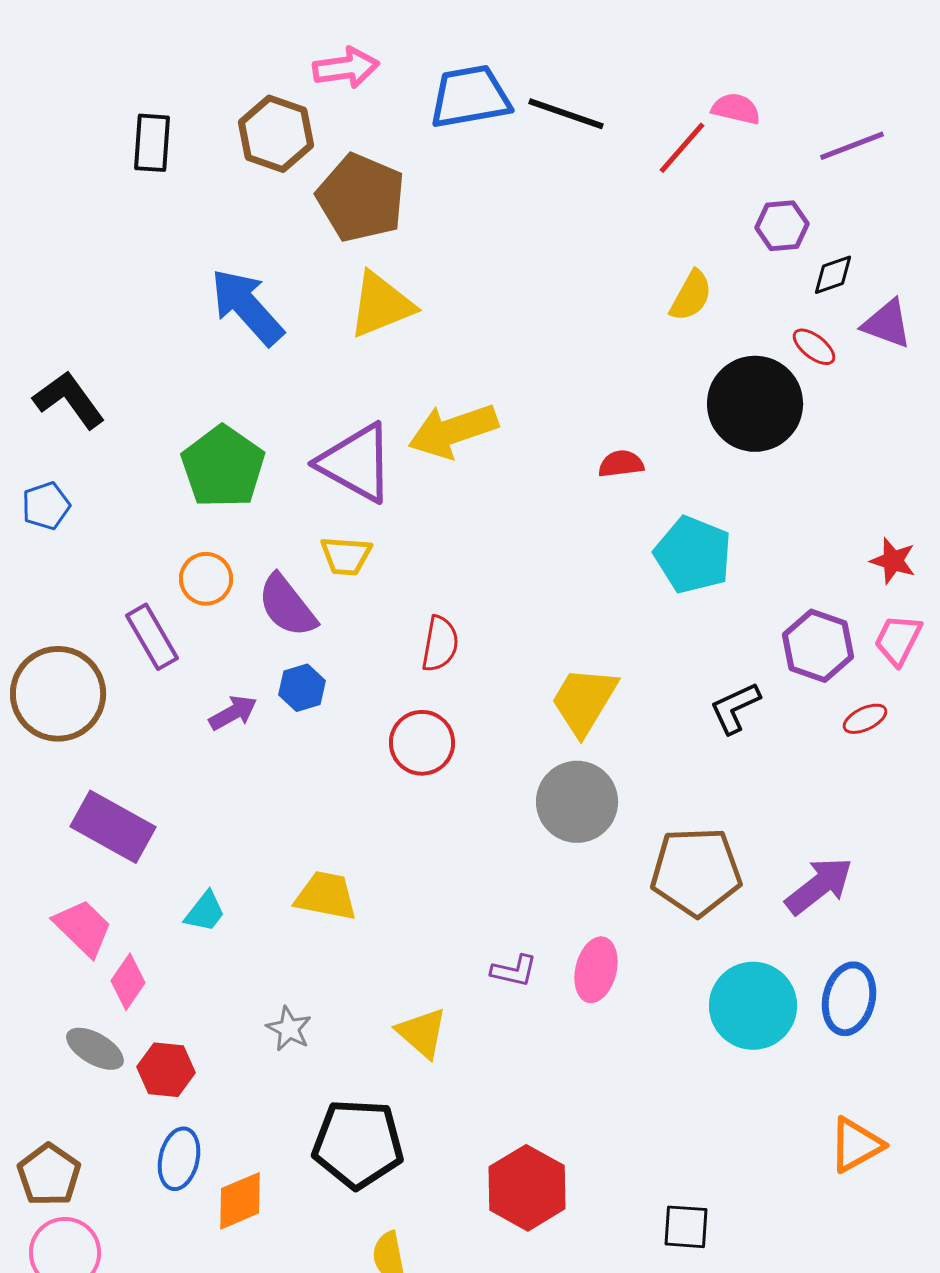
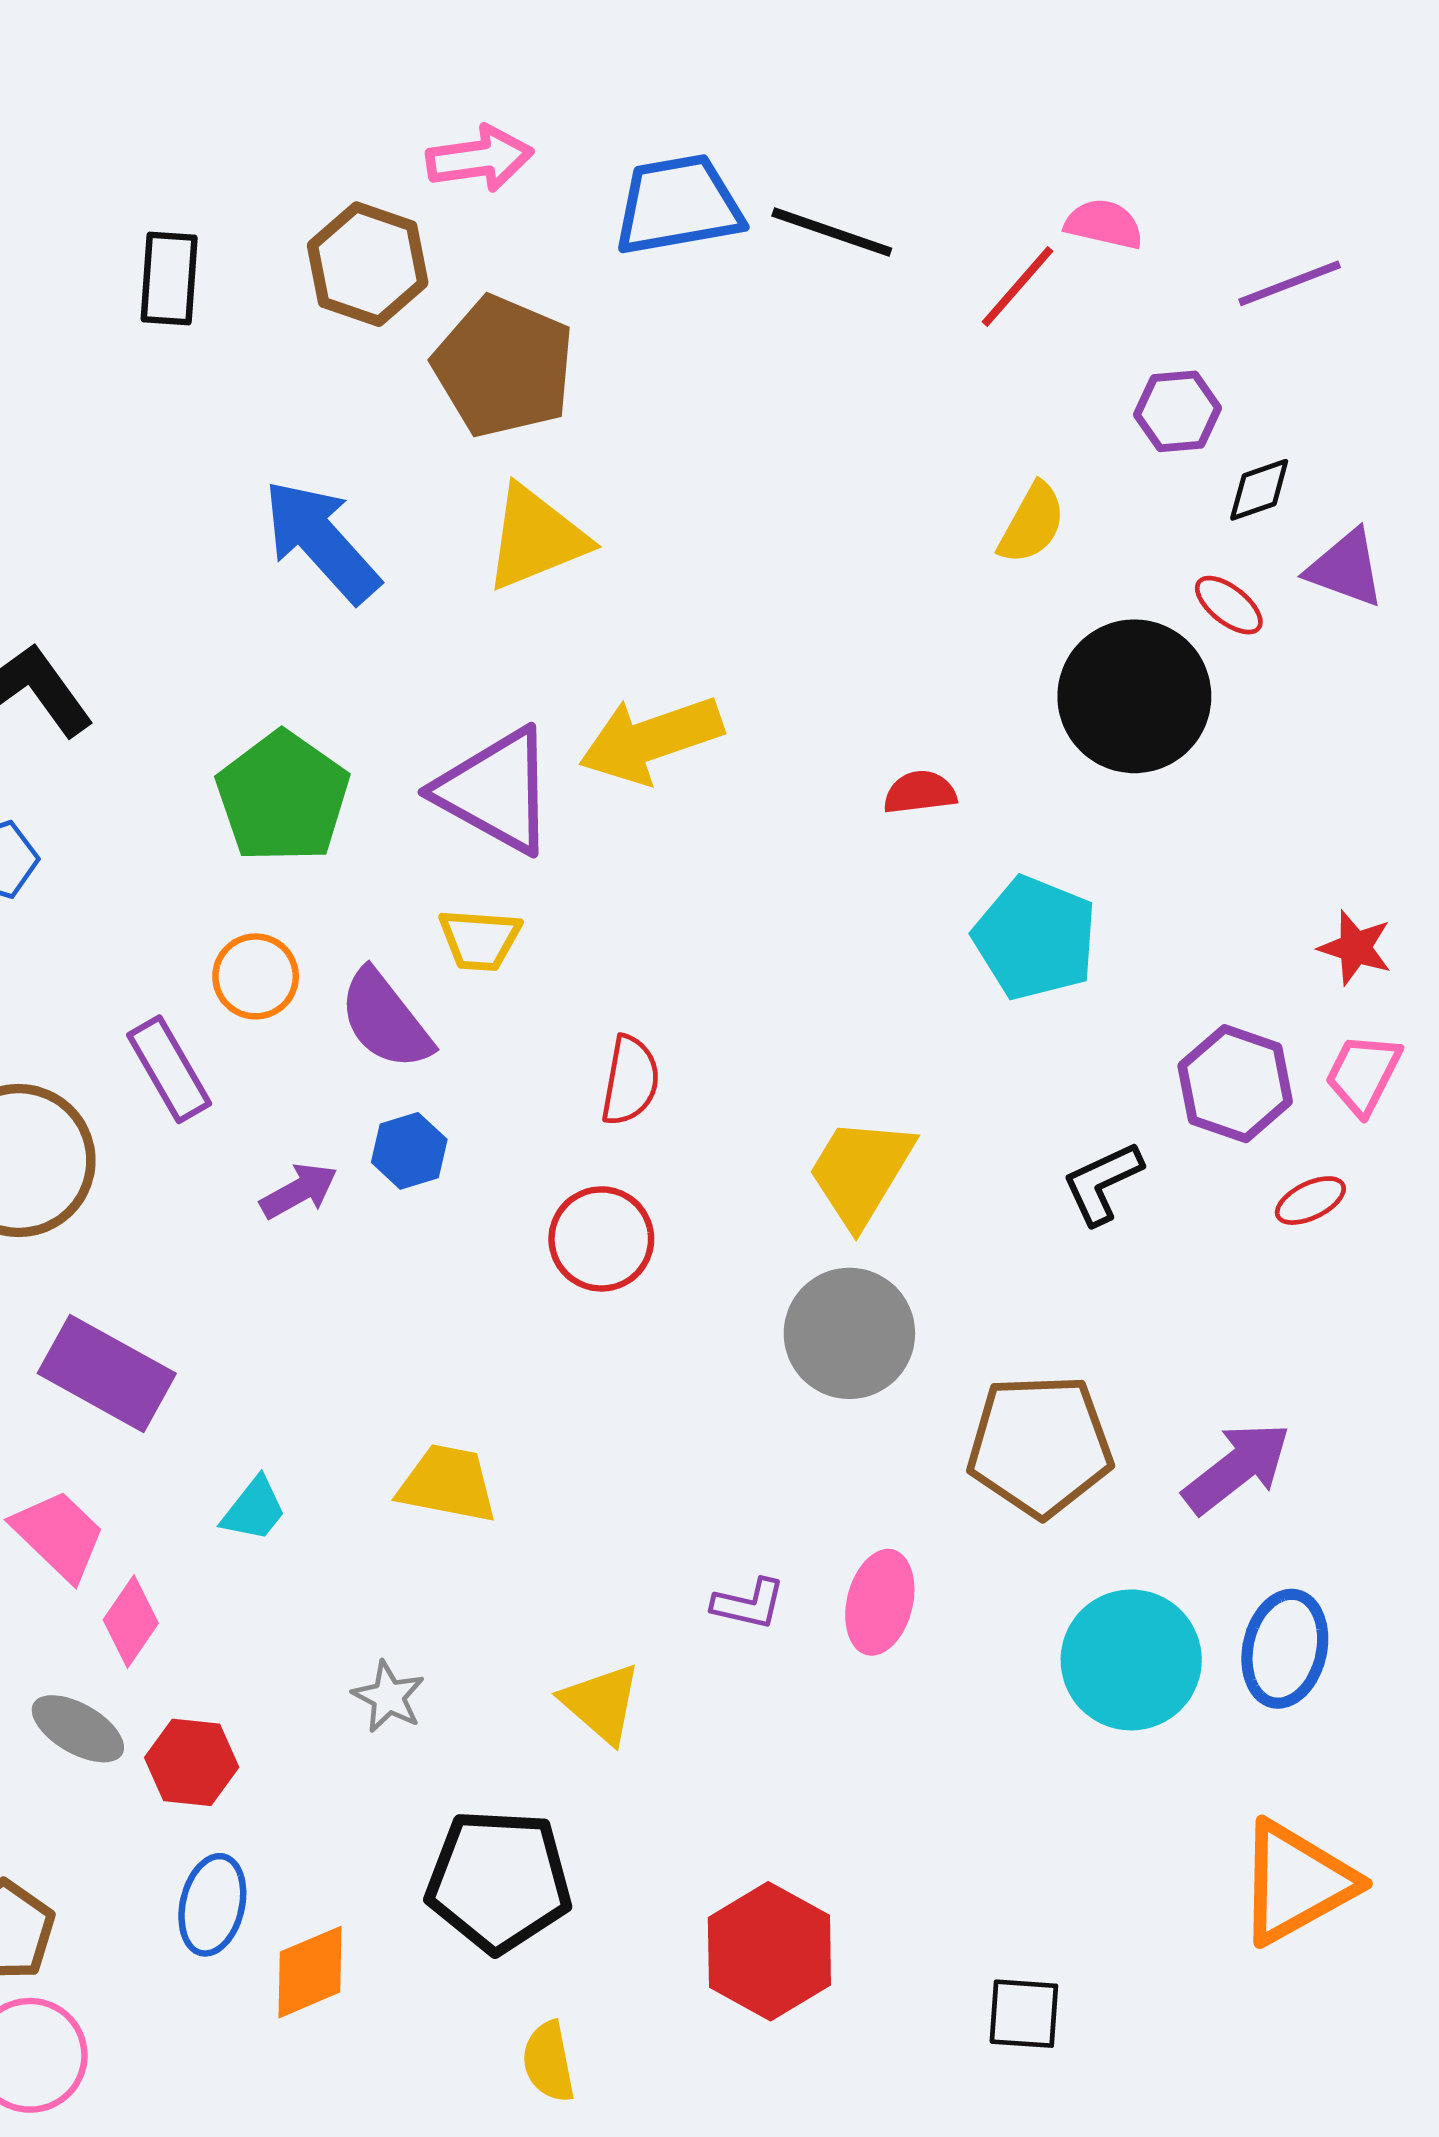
orange triangle: (856, 1145) -> (1296, 1882), size x1.4

